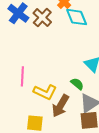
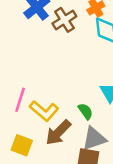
pink line: (22, 76) -> (20, 100), moved

